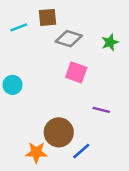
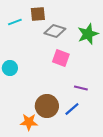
green star: (110, 42) -> (88, 34), size x1.5
blue line: (81, 151) -> (72, 109), moved

